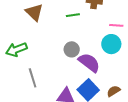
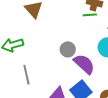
green line: (73, 15) -> (90, 15), moved

